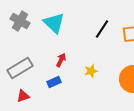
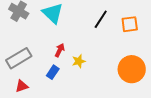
yellow star: (91, 71) -> (79, 61), moved
blue rectangle: (54, 82) -> (53, 72), turned -32

